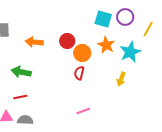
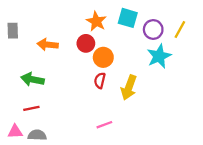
purple circle: (125, 17) -> (153, 29), moved
orange star: (106, 45) -> (96, 21), moved
yellow arrow: (121, 79) -> (129, 88), moved, size x1.5

